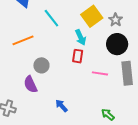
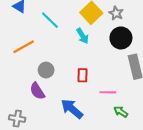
red rectangle: (78, 56) -> (82, 75), moved
pink line: (100, 73) -> (108, 92), moved
blue arrow: (61, 106) -> (72, 109), size x1.6

